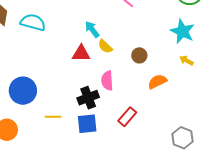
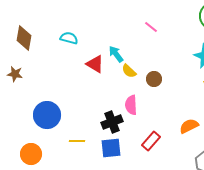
cyan semicircle: (33, 22) -> (69, 38), moved, size x0.7
red triangle: (81, 53) -> (95, 64), moved, turned 30
brown circle: (139, 55) -> (154, 79), moved
orange semicircle: (157, 82) -> (189, 126), moved

